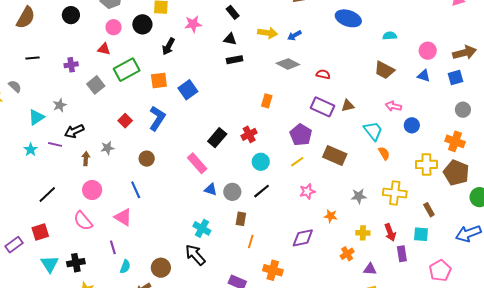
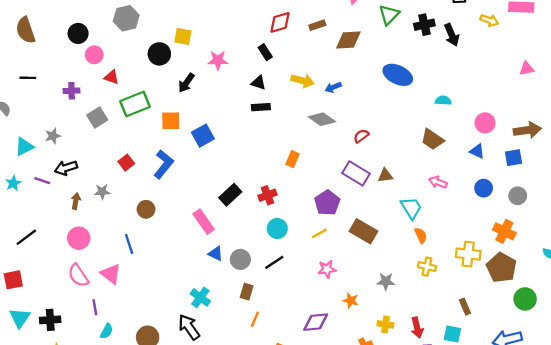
brown semicircle: (26, 18) -> (26, 30), turned 125
pink circle: (114, 27) -> (94, 55), moved
red semicircle: (323, 74) -> (361, 136), turned -56
blue circle: (412, 125) -> (484, 188), moved
yellow cross: (395, 193) -> (427, 267), moved, size x0.7
pink semicircle: (83, 221) -> (78, 275), moved

